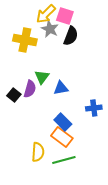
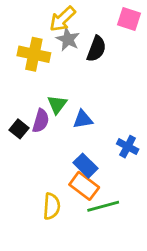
pink square: (65, 16) -> (129, 19), moved
blue cross: (94, 108) -> (128, 147), turned 35
green line: (64, 160) -> (103, 206), moved

